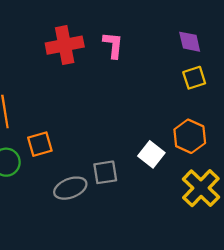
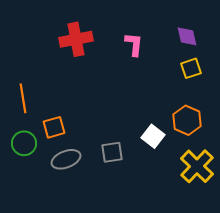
pink L-shape: (113, 45) -> (134, 44), moved
gray ellipse: (70, 188) -> (66, 159), moved

